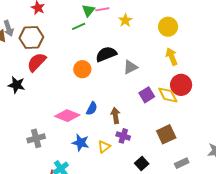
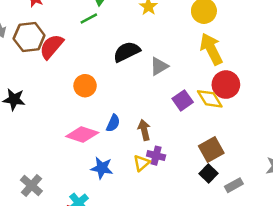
yellow arrow: (172, 57) -> (211, 49), size x1.4
red semicircle: (37, 62) -> (51, 47), moved
orange circle: (82, 69) -> (85, 86), moved
gray cross: (36, 138) -> (31, 186), moved, turned -30
yellow triangle: (104, 147) -> (142, 163), moved
black square: (142, 163) -> (208, 173), moved

